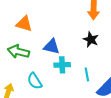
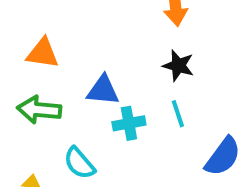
cyan line: (87, 74) -> (178, 114), moved

